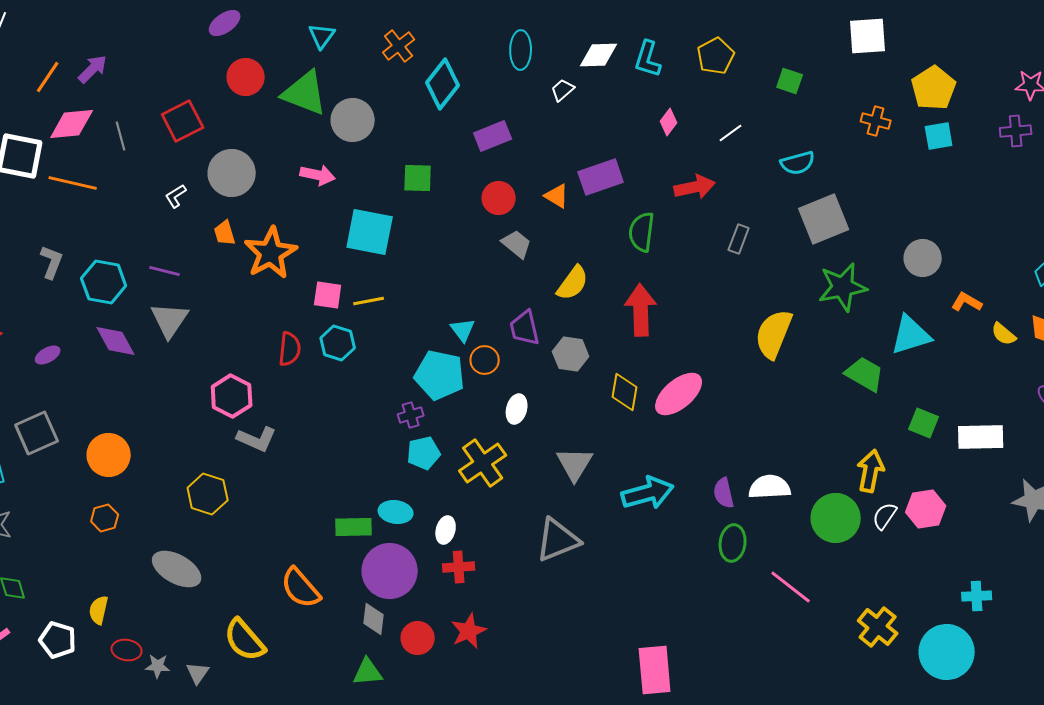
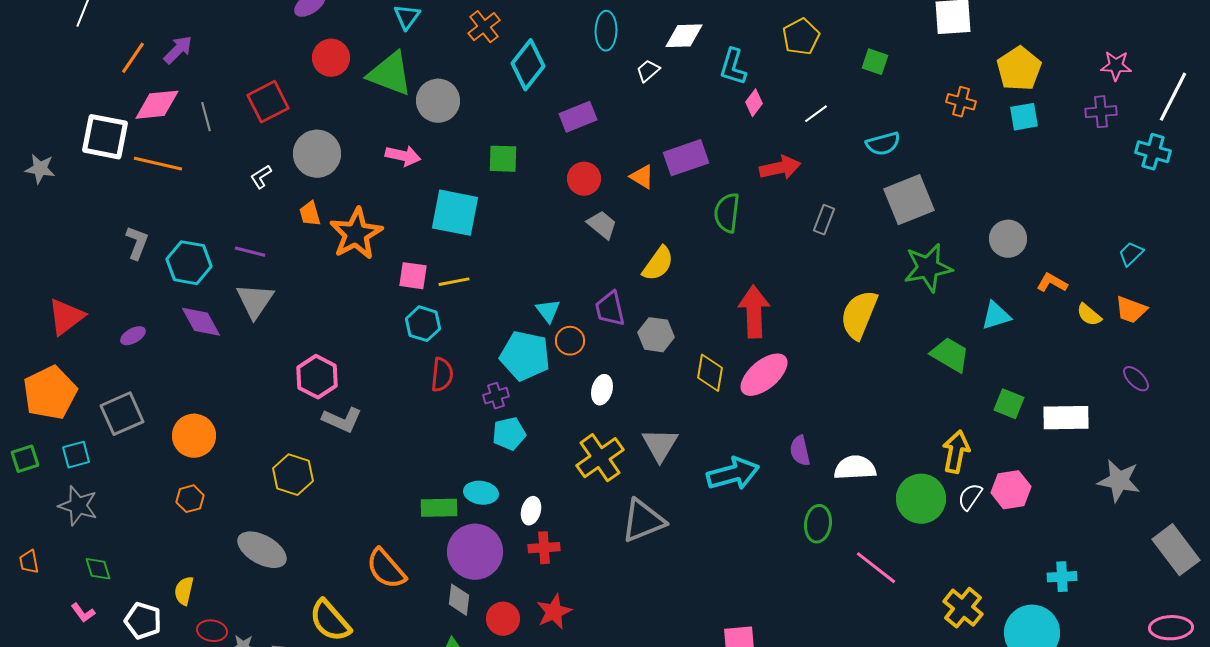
cyan L-shape: (648, 59) -> (733, 67), moved
red arrow: (641, 310) -> (754, 312), moved
cyan triangle: (911, 335) -> (996, 316), size x0.7
red semicircle: (290, 349) -> (442, 375), moved
yellow cross: (483, 463) -> (600, 458), moved
purple semicircle: (724, 493) -> (800, 451), moved

